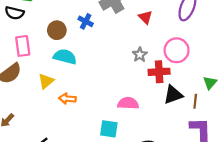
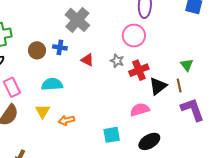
red triangle: (145, 17) -> (87, 60), moved
brown circle: (57, 30) -> (37, 50), moved
pink circle: (177, 50) -> (134, 36), moved
pink semicircle: (128, 103) -> (140, 110), moved

